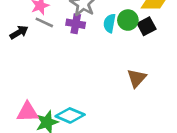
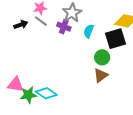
green circle: (128, 20) -> (102, 57), moved
black square: (147, 26) -> (116, 39), size x1.5

